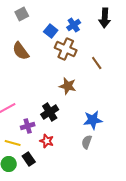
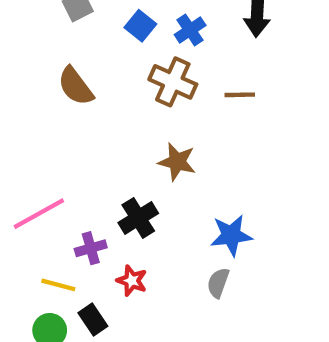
blue square: (51, 31) -> (140, 26), moved
brown line: (97, 63) -> (240, 95), moved, turned -56

